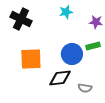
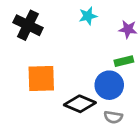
blue circle: (72, 54) -> (109, 85), moved
black diamond: (60, 78) -> (80, 104), turned 30

